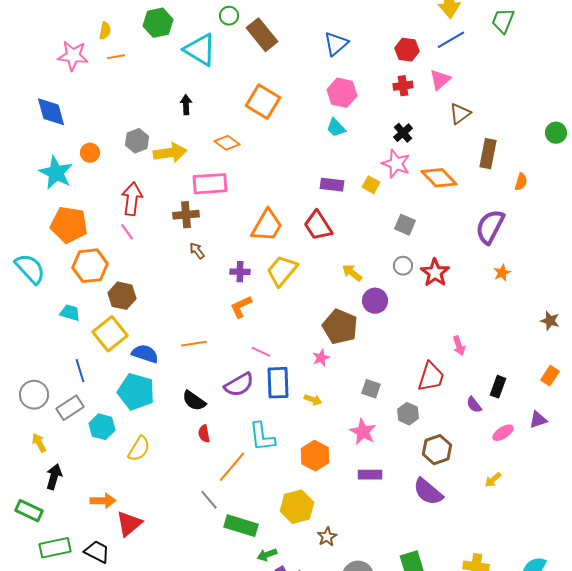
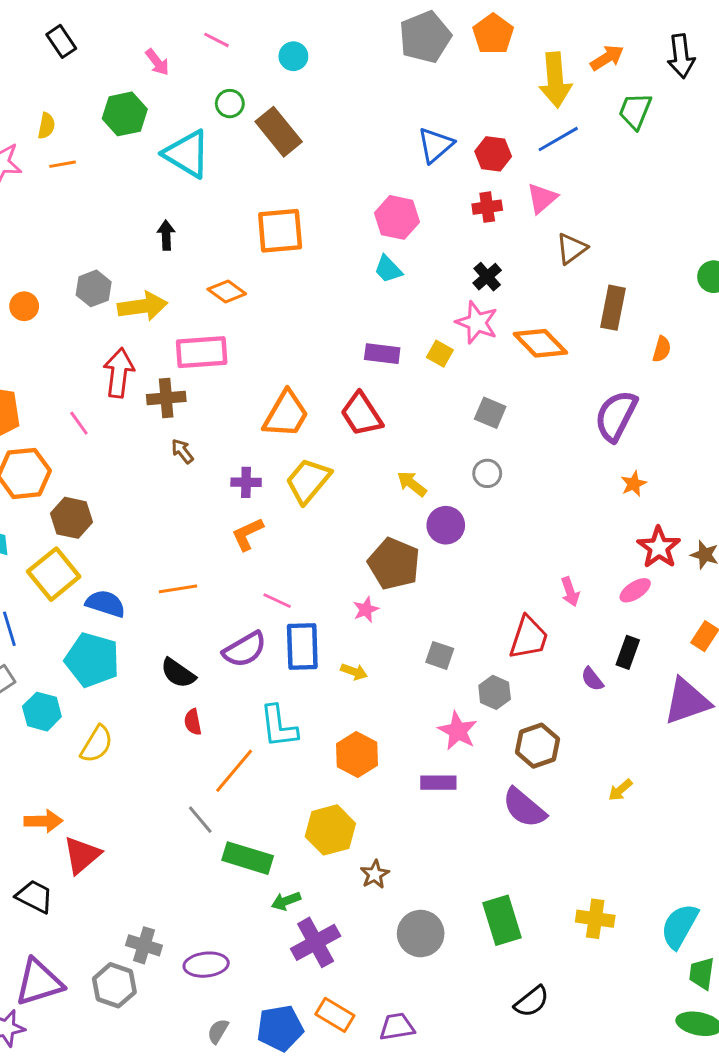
blue triangle: (336, 44) -> (435, 145), moved
orange square: (263, 102) -> (280, 231), turned -36
red arrow: (132, 199) -> (119, 373), moved
red star: (435, 273) -> (659, 547), moved
purple triangle: (538, 420) -> (687, 701), size x1.8
pink star: (363, 432) -> (458, 731), moved
pink ellipse: (503, 433) -> (635, 590), moved

